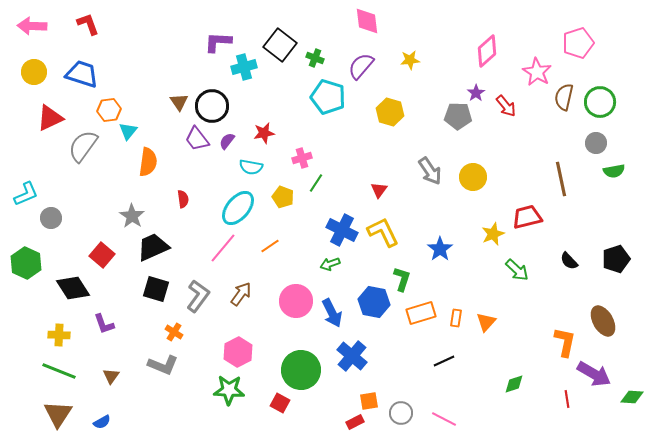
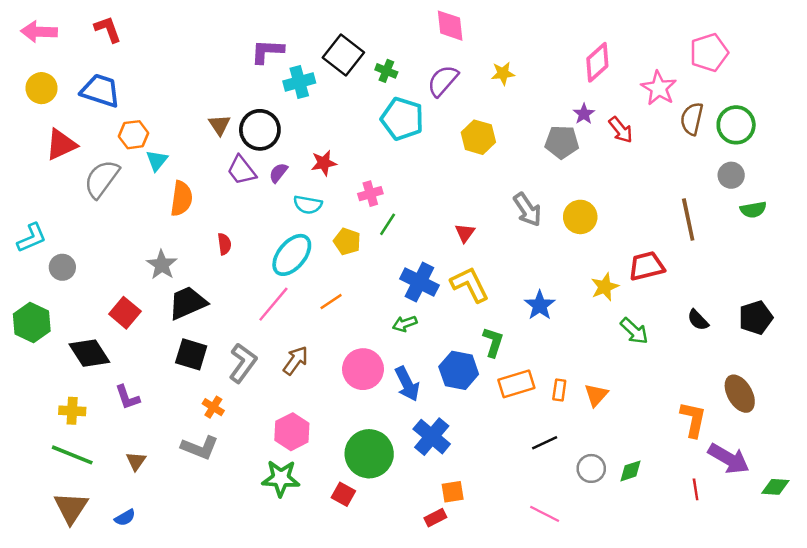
gray circle: (401, 413) -> (591, 468), moved

